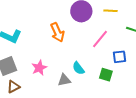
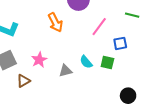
cyan semicircle: (78, 68) -> (86, 62), moved
brown triangle: (14, 87) -> (23, 81), moved

